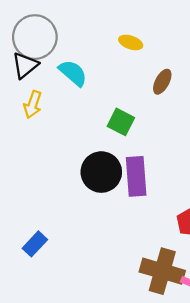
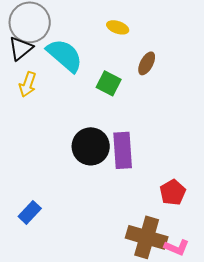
cyan semicircle: (73, 73) -> (65, 55), size x1.4
green square: (121, 122) -> (109, 83), moved

